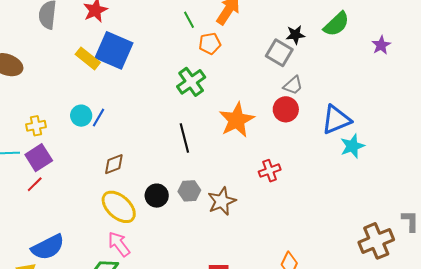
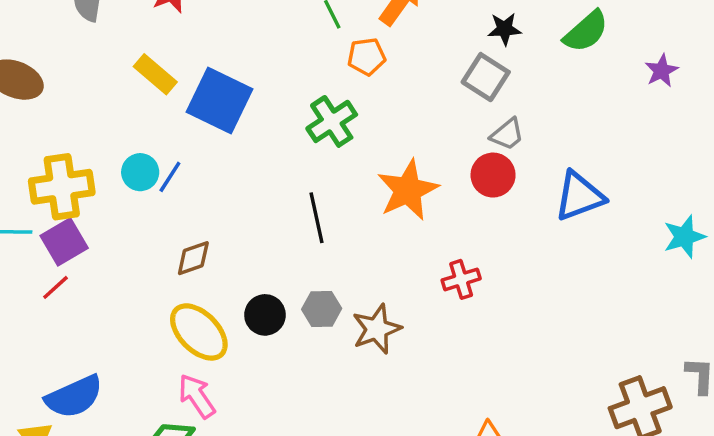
black star: (295, 35) -> (505, 29), moved
blue square: (114, 50) -> (219, 101), moved
yellow cross: (36, 126) -> (62, 187), size x1.8
cyan star: (352, 146) -> (684, 237), moved

